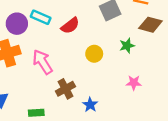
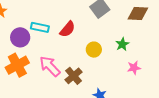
green star: (127, 46) -> (122, 44), moved
brown cross: (65, 89) -> (74, 76), moved

